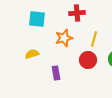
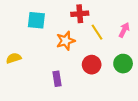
yellow line: (94, 39) -> (97, 32), moved, turned -49
yellow semicircle: (32, 54) -> (14, 58), moved

